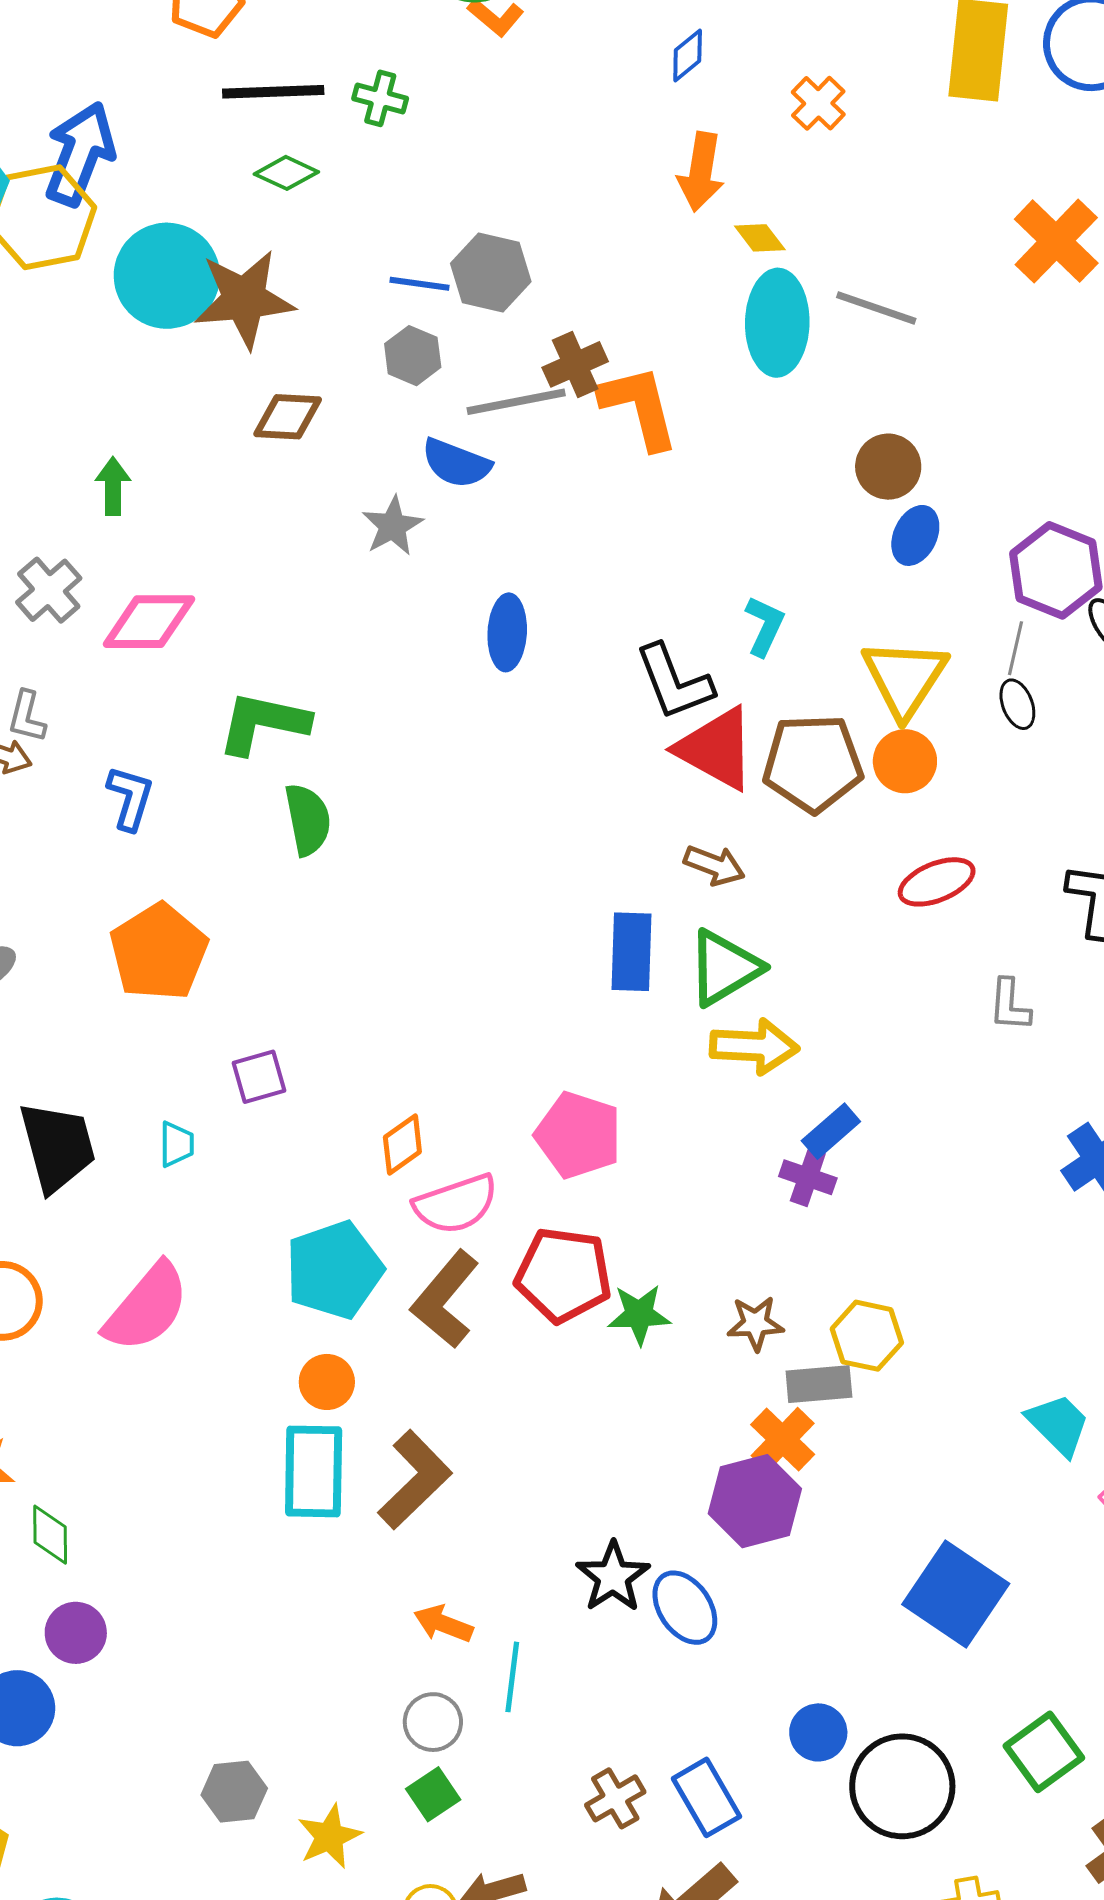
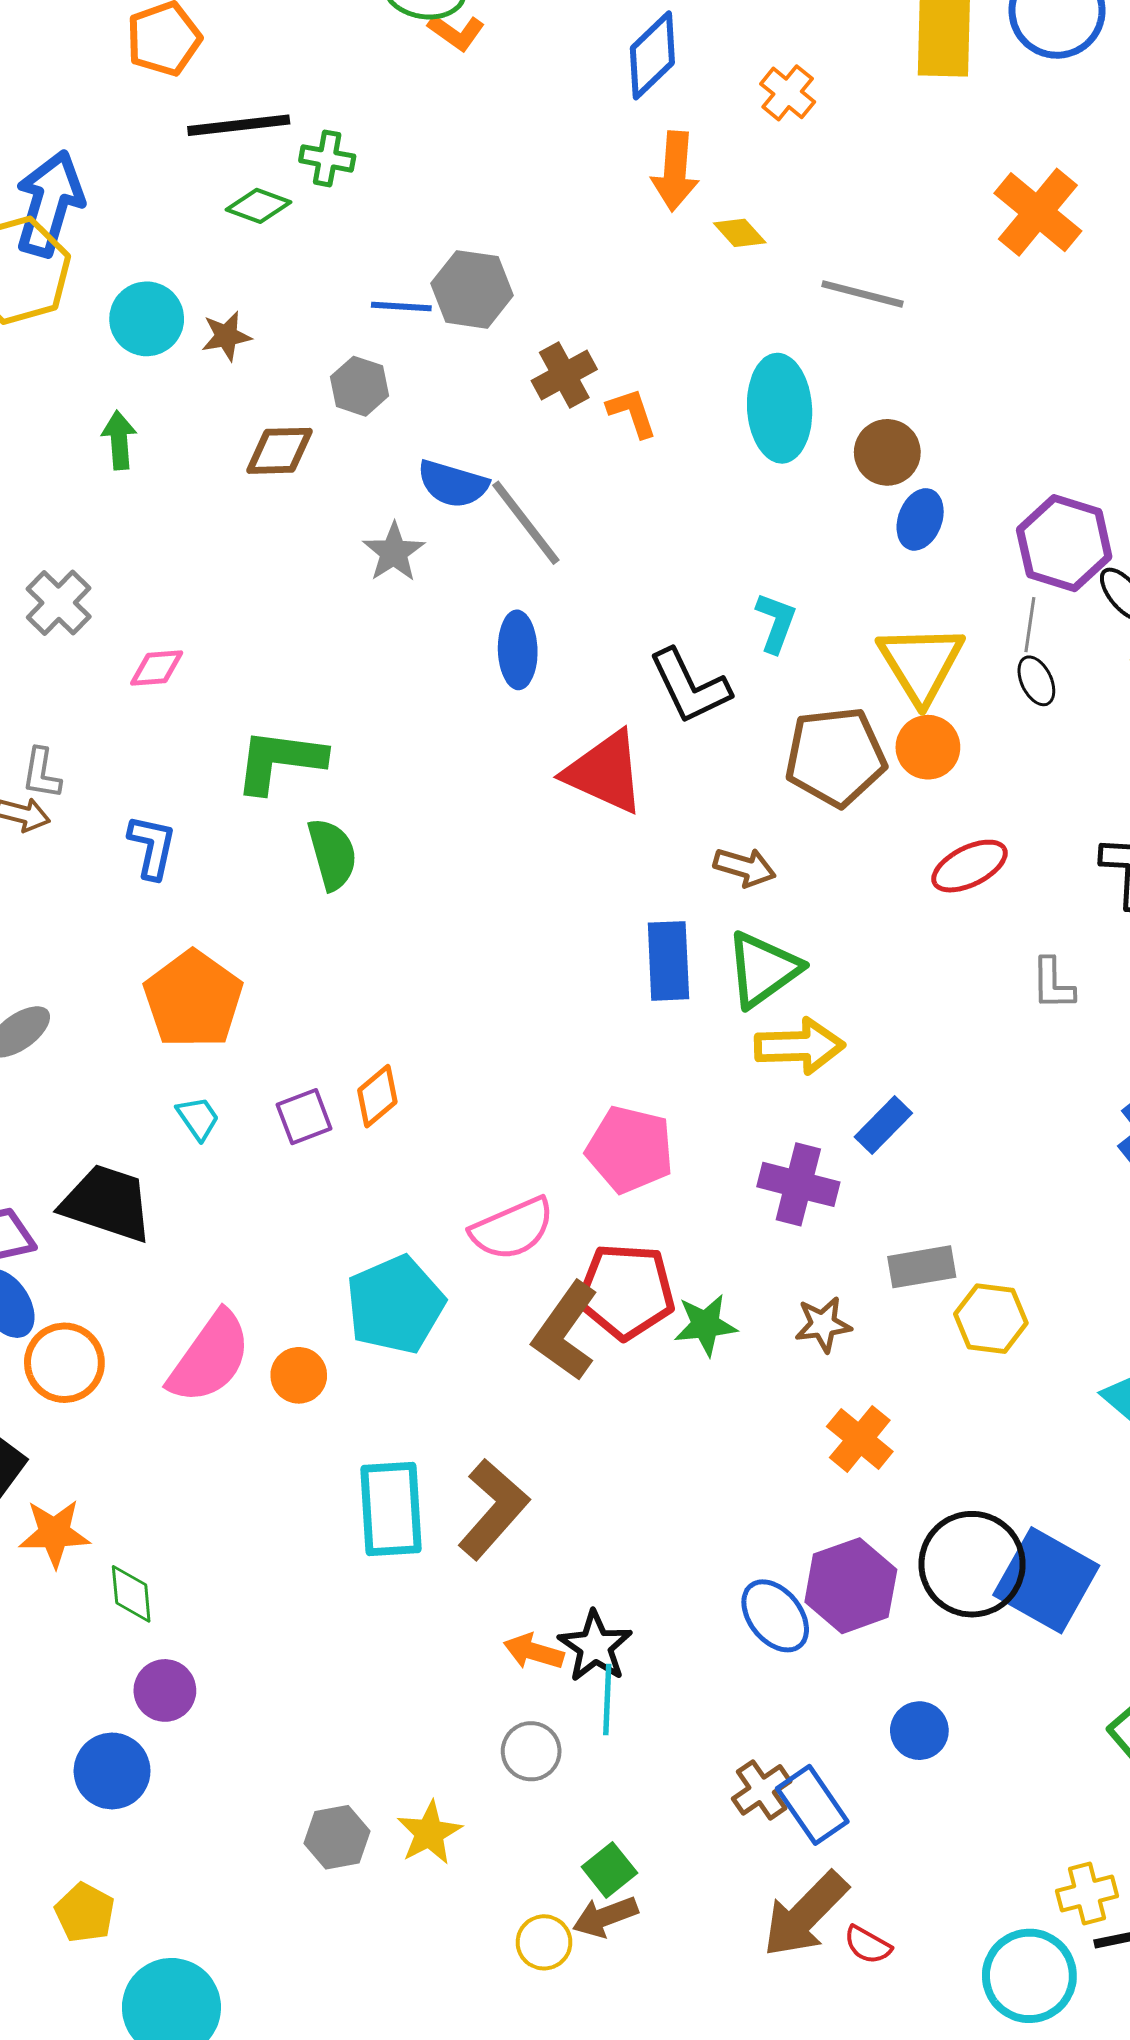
blue diamond: (688, 55) -> (652, 55), size x1.6
green cross: (380, 98) -> (327, 158), moved
cyan circle: (167, 276) -> (147, 319), size x0.7
brown star: (244, 299) -> (226, 336), size x0.5
cyan ellipse: (777, 323) -> (780, 408), moved
gray hexagon: (413, 356) -> (360, 386), moved
gray line: (516, 402) -> (526, 523), moved, turned 68
orange L-shape: (639, 407) -> (632, 413), size x0.6
green arrow: (113, 486) -> (119, 440), moved
gray cross: (49, 590) -> (59, 603), moved
pink diamond: (149, 622) -> (157, 668), size x0.6
red triangle: (716, 749) -> (605, 772), moved
cyan trapezoid: (177, 1144) -> (198, 1118), moved, turned -30
orange diamond: (402, 1144) -> (377, 1096), moved
black trapezoid: (57, 1147) -> (107, 1203), turned -52
purple cross: (808, 1177) -> (798, 1184), moved, size x1.4
brown L-shape: (445, 1299) -> (565, 1331), moved
yellow hexagon: (867, 1336) -> (991, 1319), moved
orange circle: (327, 1382) -> (299, 1375), moved
gray rectangle: (819, 1384) -> (922, 1267), moved
purple hexagon: (755, 1501) -> (851, 1586), moved
black star: (613, 1577) -> (595, 1646), moved
black circle: (902, 1786) -> (972, 1564), moved
green square: (433, 1794) -> (609, 1870), moved
brown cross: (615, 1798) -> (762, 1790), moved
yellow star: (329, 1836) -> (429, 1833), moved

